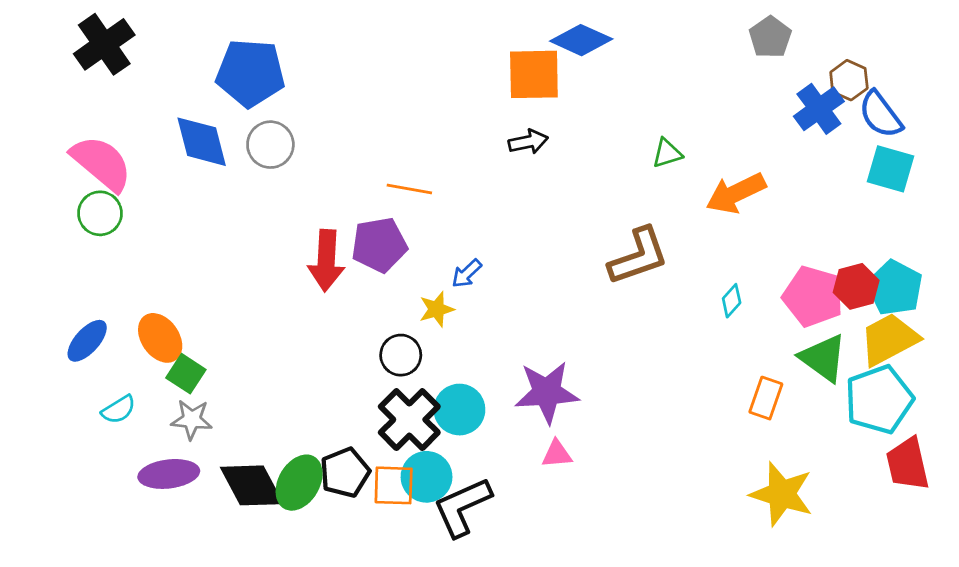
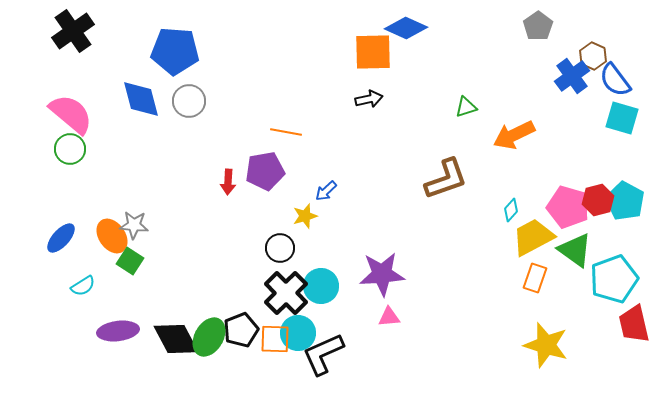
red arrow: (326, 261) -> (228, 182), size x0.6
yellow trapezoid: (889, 339) -> (533, 237), moved
gray star: (192, 420) -> (134, 225), moved

